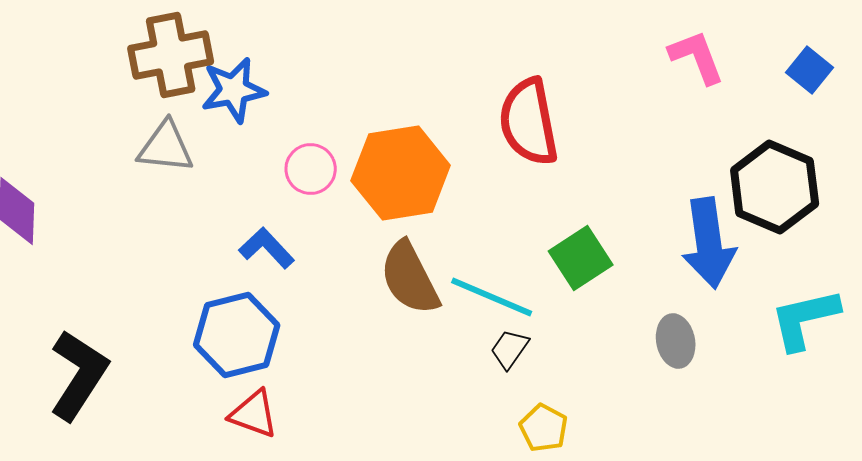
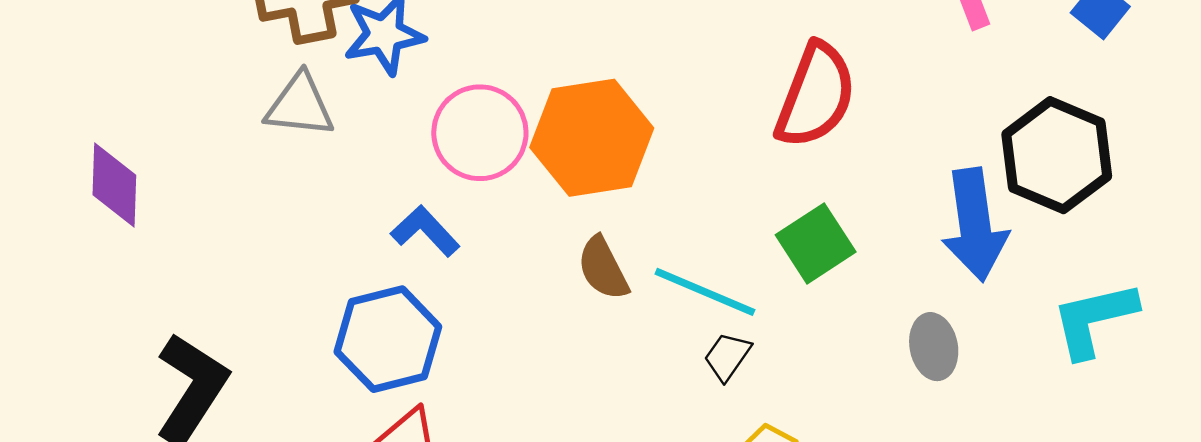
red semicircle: (529, 122) -> (816, 95), moved, turned -148
pink circle: (311, 169) -> (480, 133), size x1.5
brown semicircle: (410, 278) -> (603, 268), size x0.7

